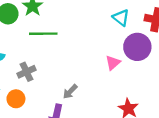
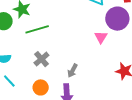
gray cross: (27, 72) -> (41, 59), moved
orange circle: (16, 99) -> (41, 87), moved

